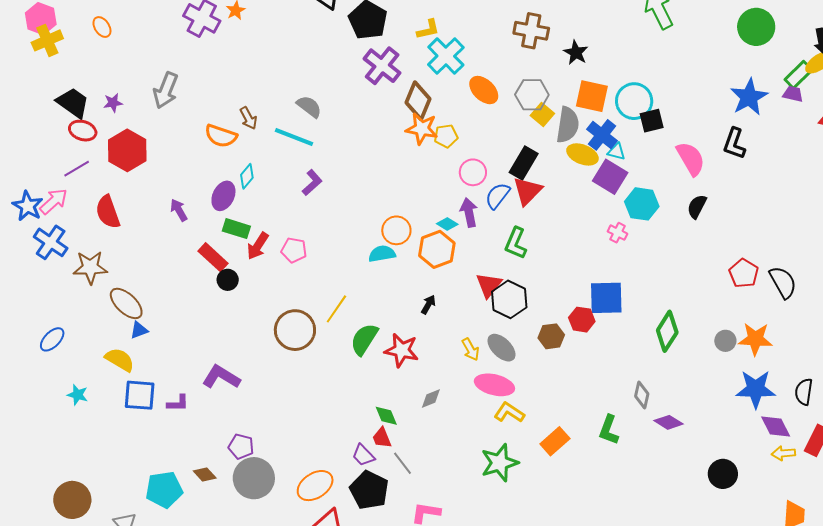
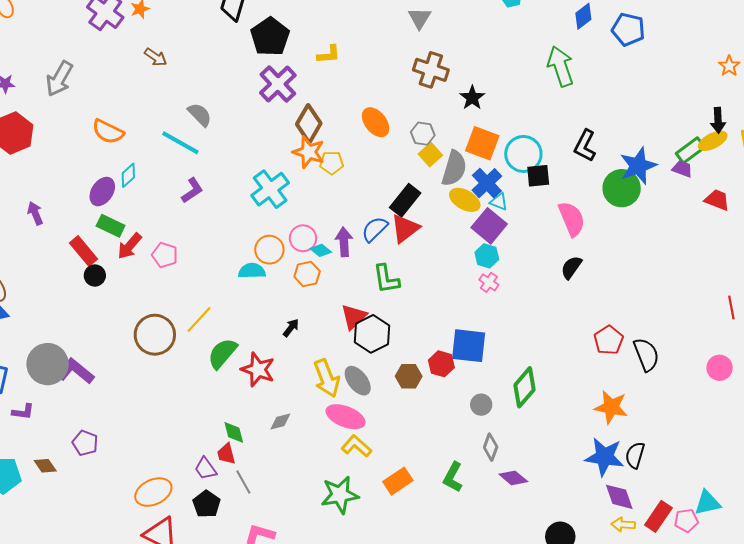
green circle: (756, 27) -> (622, 188), moved
cyan cross: (446, 56) -> (270, 189), moved
gray hexagon: (532, 95) -> (423, 134), size x0.7
brown arrow: (248, 118) -> (156, 57), moved, turned -35
black L-shape: (734, 143) -> (585, 146), moved
pink circle: (473, 172) -> (303, 238), moved
cyan hexagon: (642, 204) -> (487, 256), moved, size x0.7
purple arrow: (179, 210) -> (35, 213), moved
green L-shape: (516, 243) -> (386, 279), turned -40
orange hexagon: (437, 249) -> (307, 274), size x0.7
gray circle: (725, 341) -> (481, 405), moved
yellow arrow: (471, 349) -> (327, 378), size x1.6
black semicircle: (804, 392) -> (635, 455), moved
purple L-shape: (178, 403) -> (23, 412), moved
gray circle: (254, 478) -> (48, 364), moved
black pentagon: (369, 490) -> (207, 504), size x0.7

